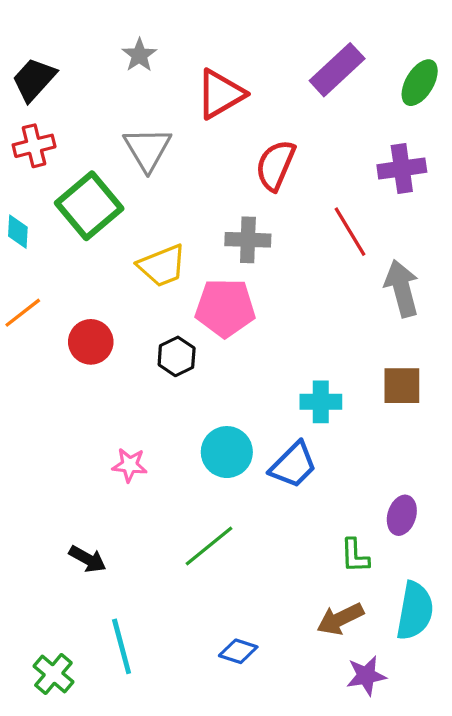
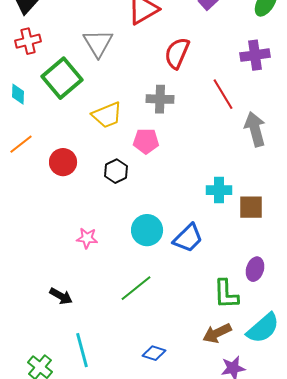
pink pentagon: (225, 308) -> (146, 141), size x0.7
brown square: (402, 386) -> (251, 207), moved
cyan cross: (321, 402) -> (219, 190), moved
green L-shape: (355, 556) -> (226, 294), size x1.4
cyan semicircle: (415, 611) -> (263, 328), turned 39

